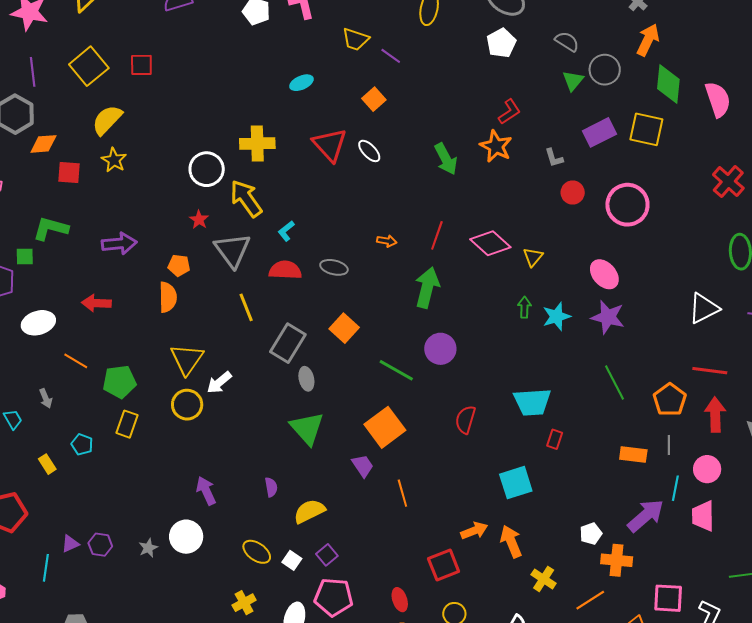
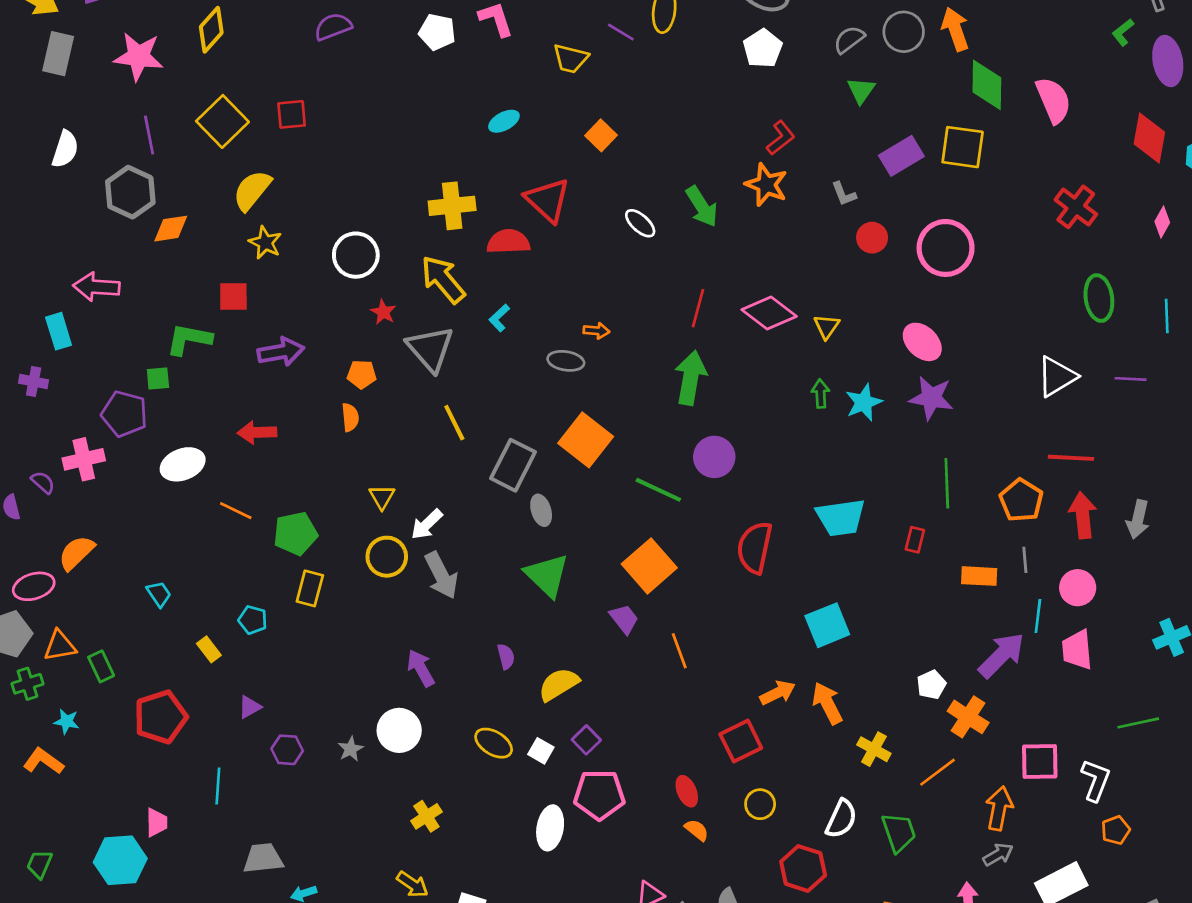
orange arrow: (648, 40) -> (955, 29), turned -40
gray semicircle: (567, 42) -> (849, 40), turned -65
purple line: (391, 56) -> (621, 32), moved
gray circle: (605, 70) -> (904, 32), moved
white ellipse: (369, 151) -> (640, 223), moved
white circle: (207, 169) -> (356, 255), moved
red square: (69, 172) -> (233, 296), moved
orange arrow: (387, 241) -> (596, 331), moved
red semicircle: (285, 270) -> (508, 242), moved
orange semicircle: (168, 297) -> (350, 417), size x0.7
orange square: (344, 328) -> (586, 440), size x1.4
yellow triangle: (187, 359) -> (382, 497), size x0.6
green line: (614, 382) -> (947, 483), turned 30
gray arrow: (46, 398) -> (441, 575), moved, size x1.8
red semicircle: (465, 420) -> (755, 548), size x1.4
red rectangle: (555, 439) -> (915, 540), moved
purple triangle: (70, 544) -> (250, 707), moved
orange cross: (617, 560) -> (968, 717), turned 32
yellow cross: (244, 603) -> (426, 816), moved

